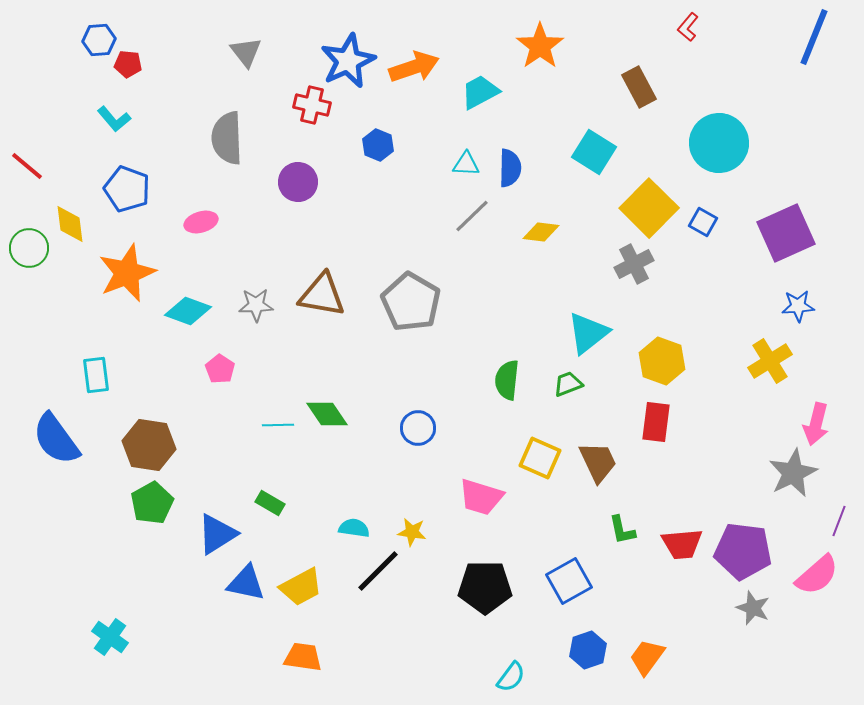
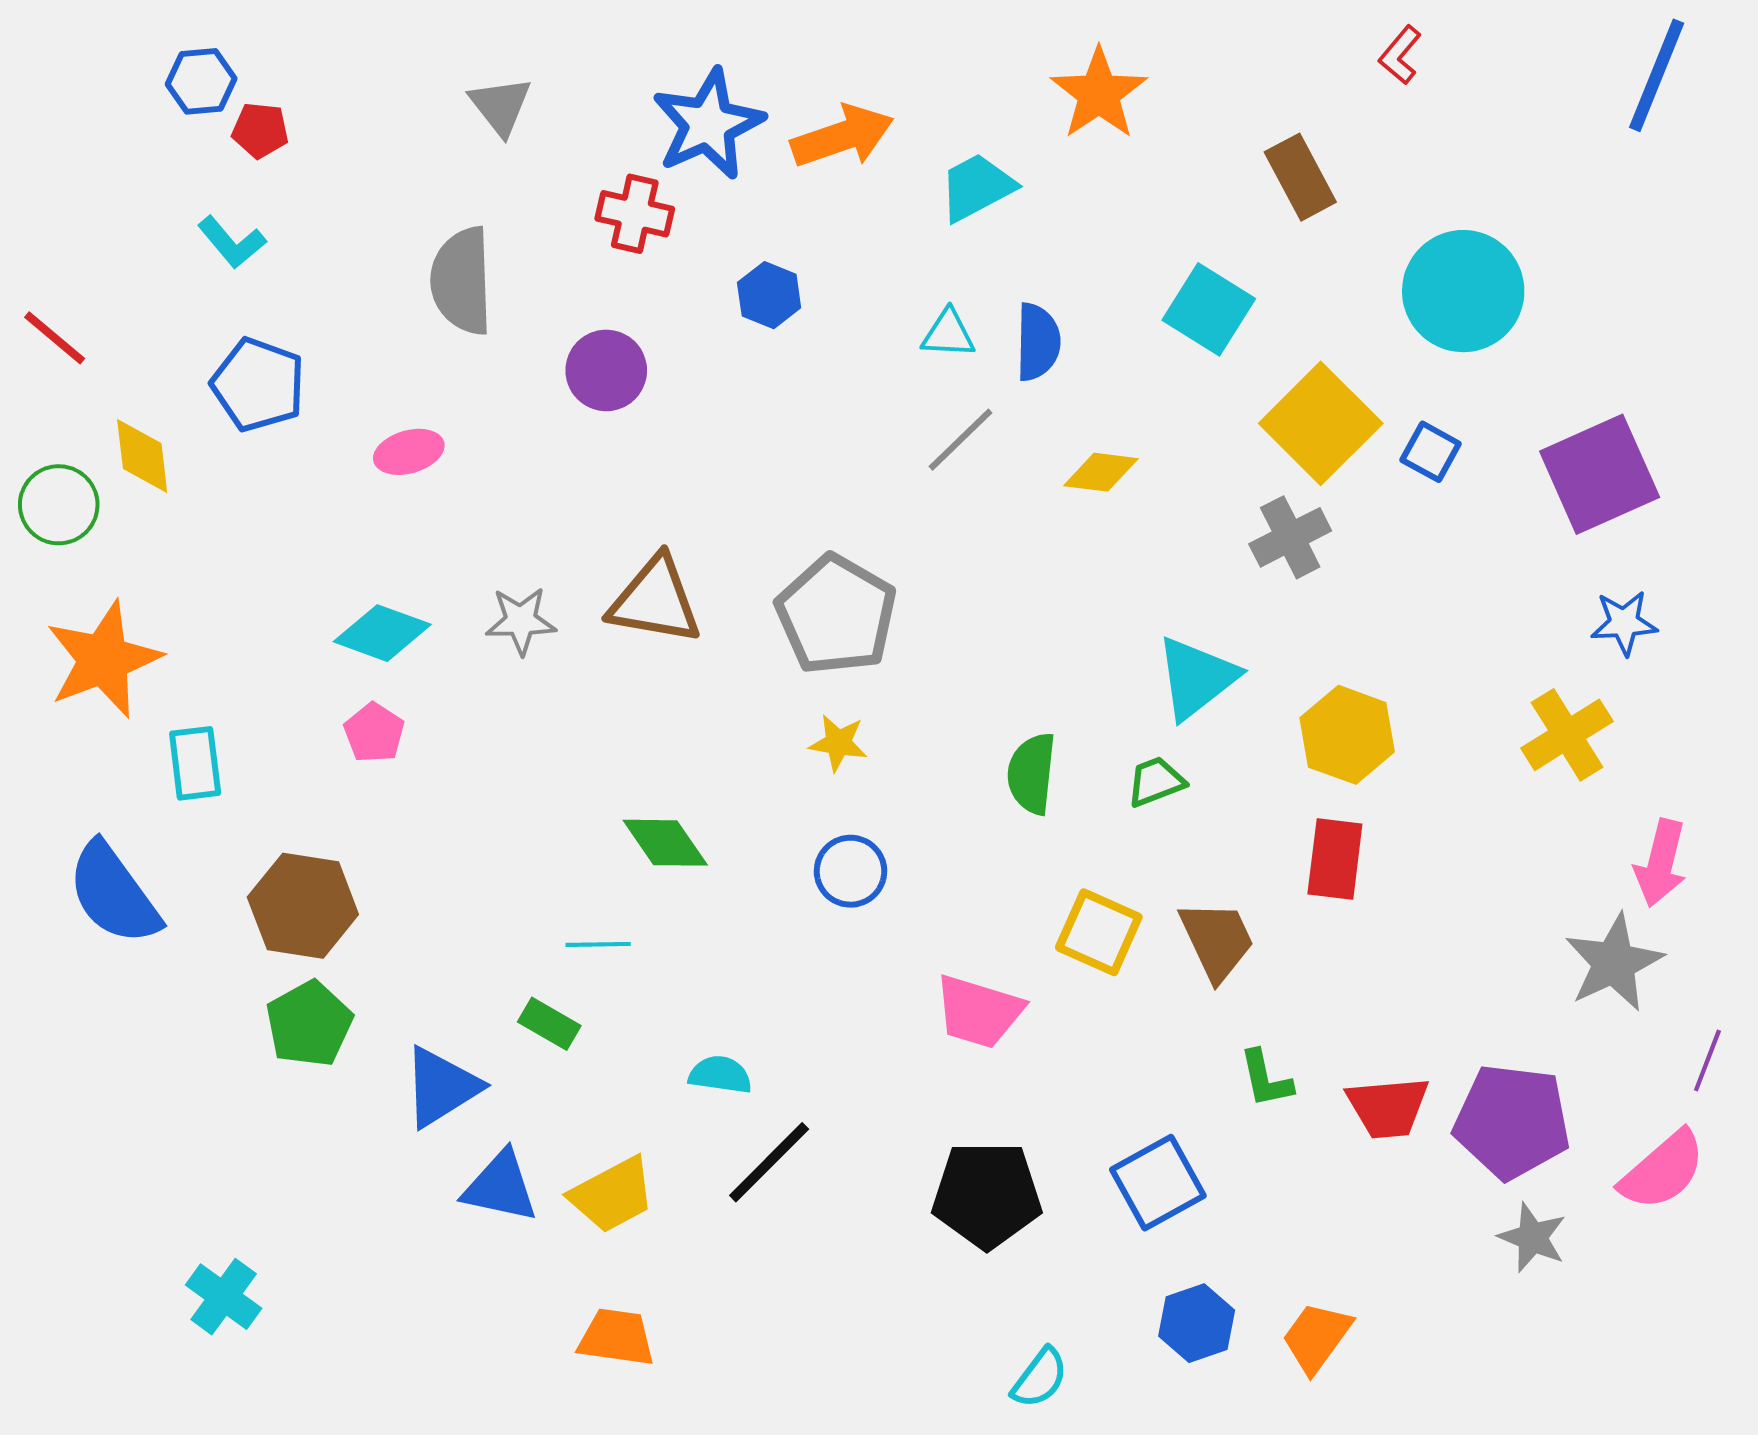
orange star: (127, 273) -> (103, 659), moved
pink pentagon: (220, 369) -> (374, 733), moved
cyan line: (278, 425) -> (598, 944), moved
yellow star: (412, 532) -> (838, 743), moved

